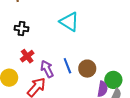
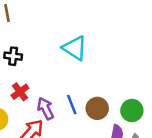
green circle: (113, 80) -> (132, 110), moved

